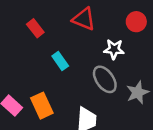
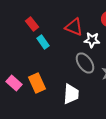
red triangle: (84, 19) -> (74, 27), moved
cyan rectangle: (60, 61) -> (43, 42), moved

